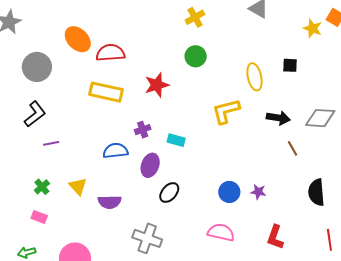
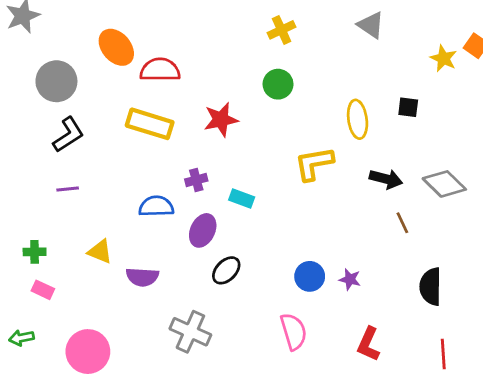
black L-shape: (35, 114) -> (68, 135), moved
gray diamond: (320, 118) -> (444, 184), turned 36
yellow triangle: (78, 186) -> (100, 252), turned -30
green cross: (42, 187) -> (35, 252), moved, turned 35
pink semicircle: (221, 232) -> (294, 332), turned 56

